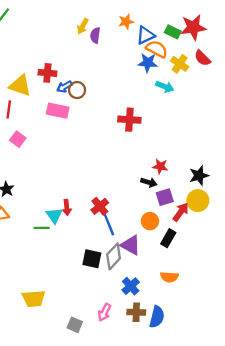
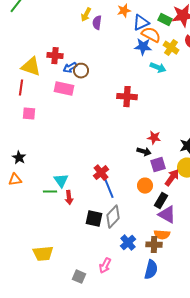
pink square: (18, 139) -> (29, 114), turned -32
red arrow: (67, 207) -> (69, 198), moved
purple triangle: (131, 245) -> (167, 215), moved
brown cross: (136, 312) -> (154, 245), moved

